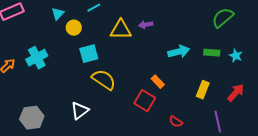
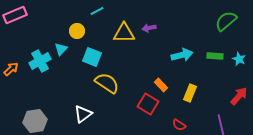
cyan triangle: (58, 14) -> (61, 49), moved
cyan square: (89, 54) -> (92, 57), turned 36
yellow rectangle: (203, 90) -> (190, 93), moved

